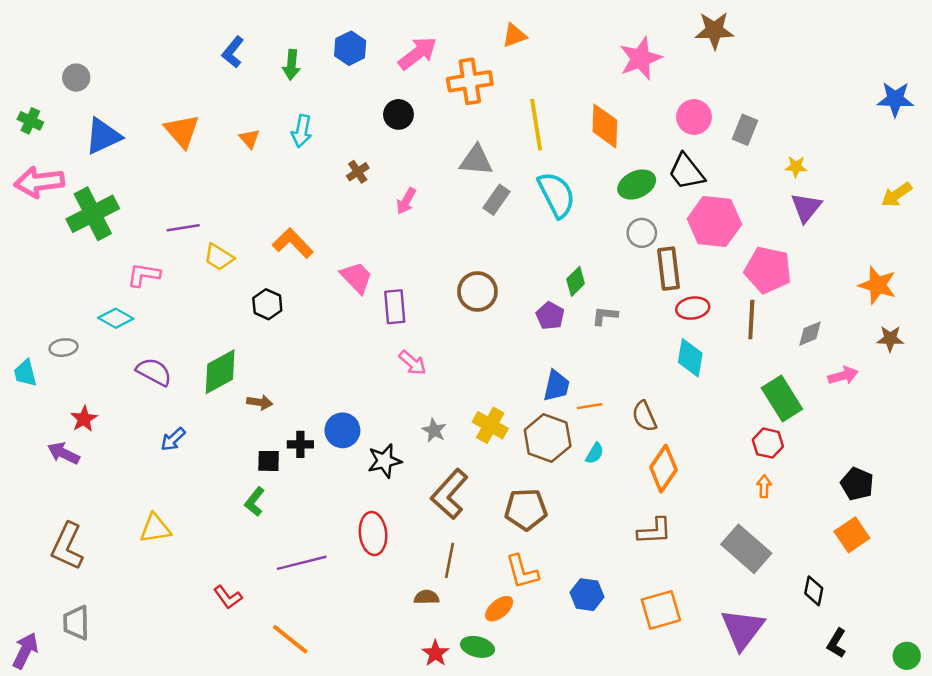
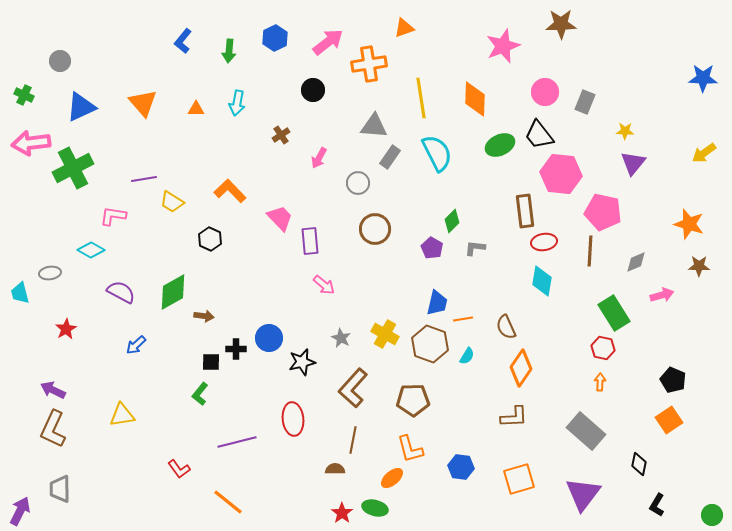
orange triangle: (249, 139) -> (196, 109), turned -48
gray circle: (642, 233) -> (358, 183), moved
purple arrow: (63, 453) -> (53, 390), moved

